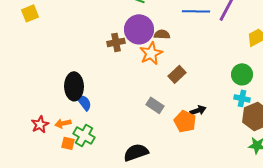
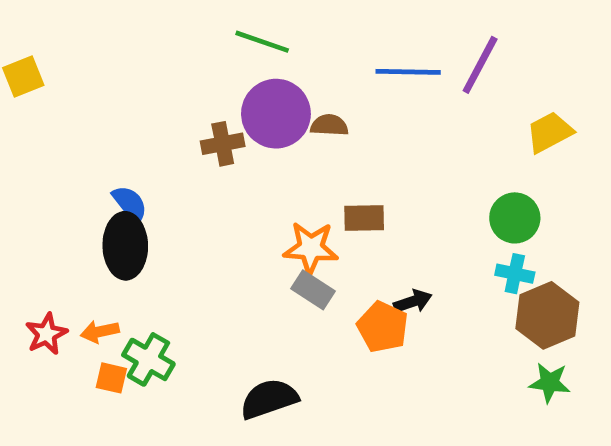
orange star: (151, 53) -> (311, 248), moved, turned 30
brown rectangle: (177, 74) -> (364, 218), turned 42
blue semicircle: (84, 102) -> (130, 204), moved

